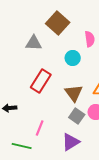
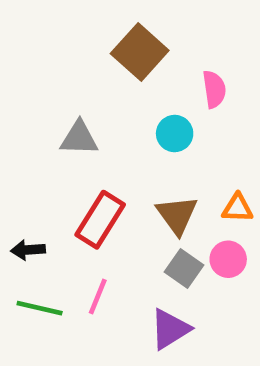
gray triangle: (34, 43) -> (79, 138), moved
red rectangle: (41, 81) -> (100, 220), moved
green line: (22, 146) -> (40, 308), moved

